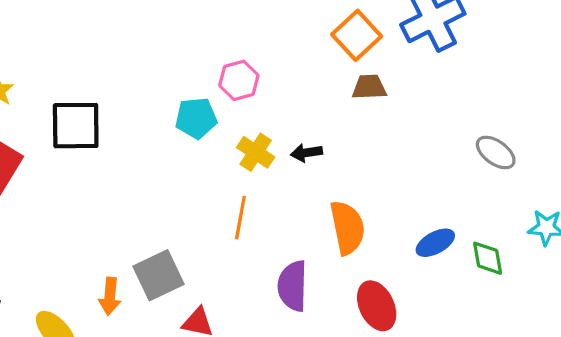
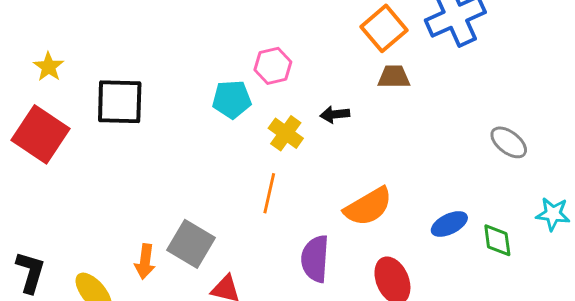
black arrow: (306, 153) -> (335, 114), moved
orange semicircle: (347, 228) -> (368, 207), turned 69
gray square: (159, 275) -> (191, 244), turned -36

